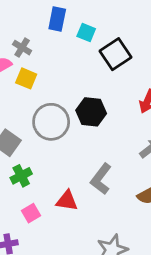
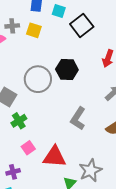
gray cross: (22, 48) -> (12, 26), turned -32
yellow square: (26, 78) -> (34, 30), moved
red triangle: (67, 201) -> (54, 157), moved, size x1.4

